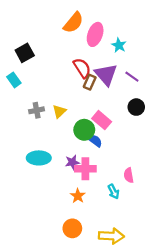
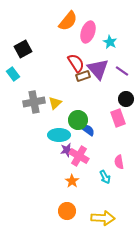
brown rectangle: (90, 82) -> (83, 76), turned 48
gray cross: (37, 110) -> (34, 102), size x1.5
pink rectangle: (102, 120) -> (118, 118), moved, turned 30
cyan ellipse: (39, 158) -> (59, 135), moved
pink cross: (85, 169) -> (79, 156), turned 30

